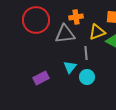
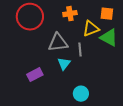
gray triangle: (65, 34) -> (58, 43), moved
cyan circle: (87, 77) -> (81, 94), moved

